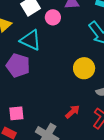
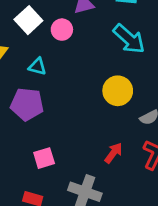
cyan triangle: (31, 40) -> (37, 66), size x0.6
pink square: (16, 113) -> (44, 158), moved

